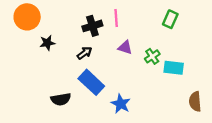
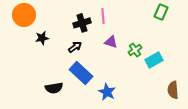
green rectangle: (170, 19) -> (161, 12), moved
cyan rectangle: (174, 68) -> (154, 60), turned -36

